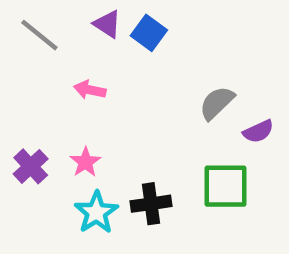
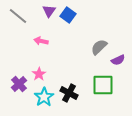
purple triangle: (107, 24) -> (49, 11), turned 32
purple cross: (31, 166) -> (19, 84), moved
black cross: (151, 204) -> (69, 93), turned 36

